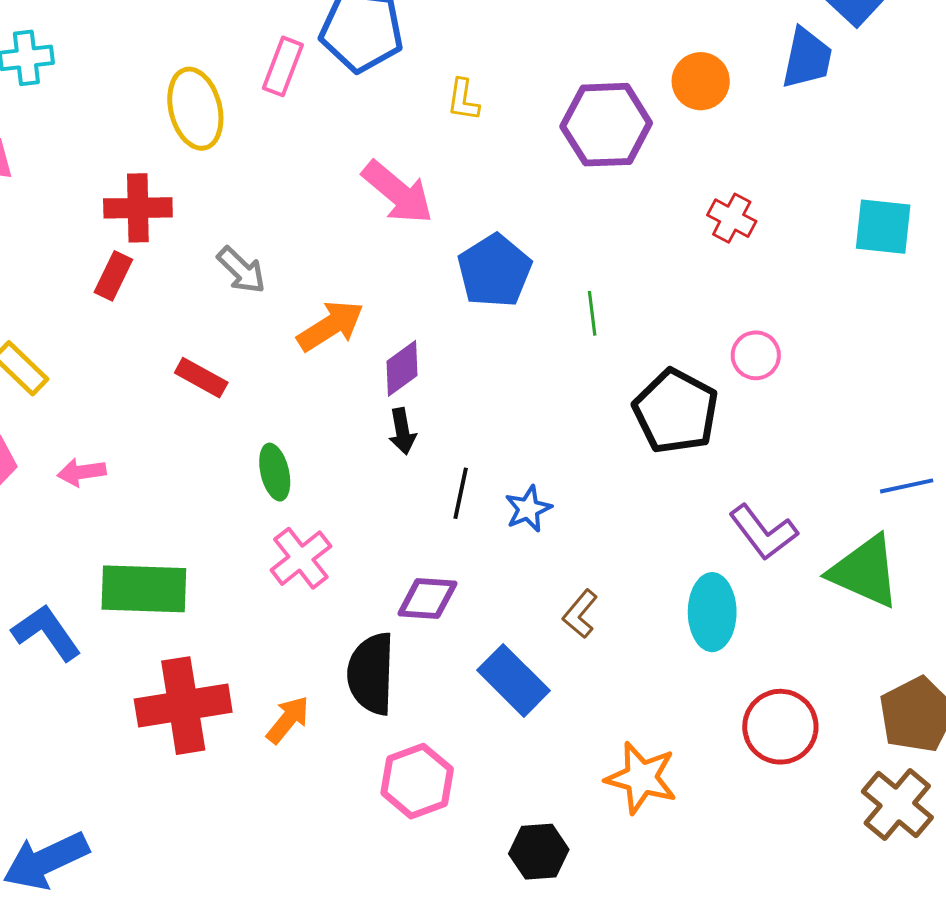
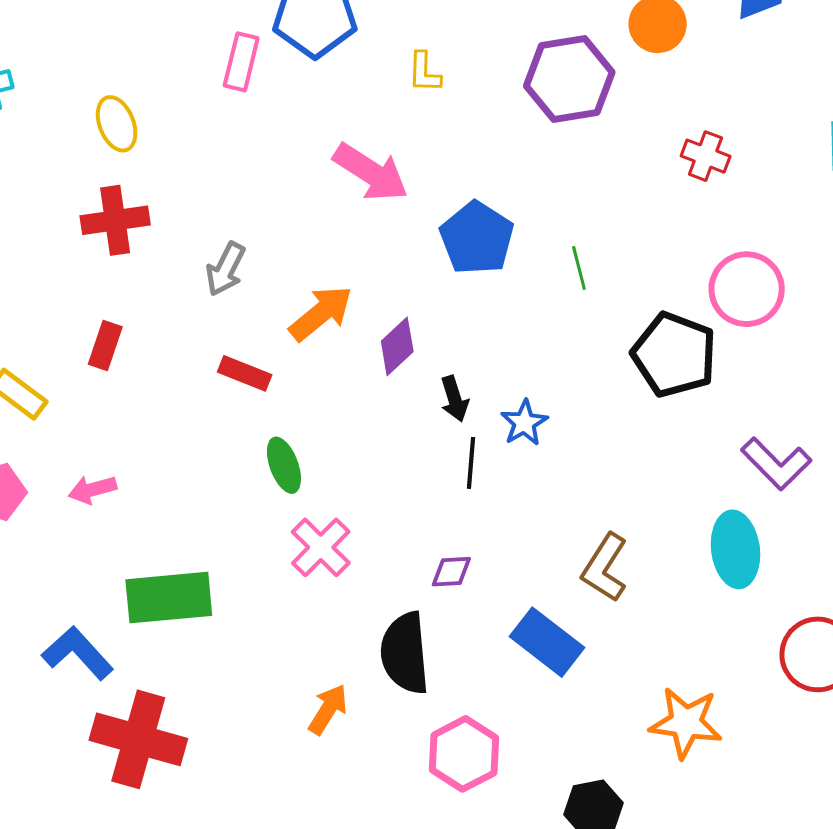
yellow ellipse: (195, 109) -> (117, 124), moved, size x0.7
gray arrow: (241, 270) -> (225, 269), turned 80
red rectangle: (113, 276) -> (105, 346), moved
pink circle: (756, 355) -> (747, 289), size x1.5
red rectangle: (201, 378) -> (245, 373), moved
black arrow: (402, 431) -> (454, 399), moved
blue star: (528, 509) -> (524, 423), moved
purple diamond: (427, 599) -> (451, 572), size x0.7
brown L-shape: (580, 614) -> (605, 568), size x1.4
red cross: (183, 706) -> (138, 739), moved, turned 32

